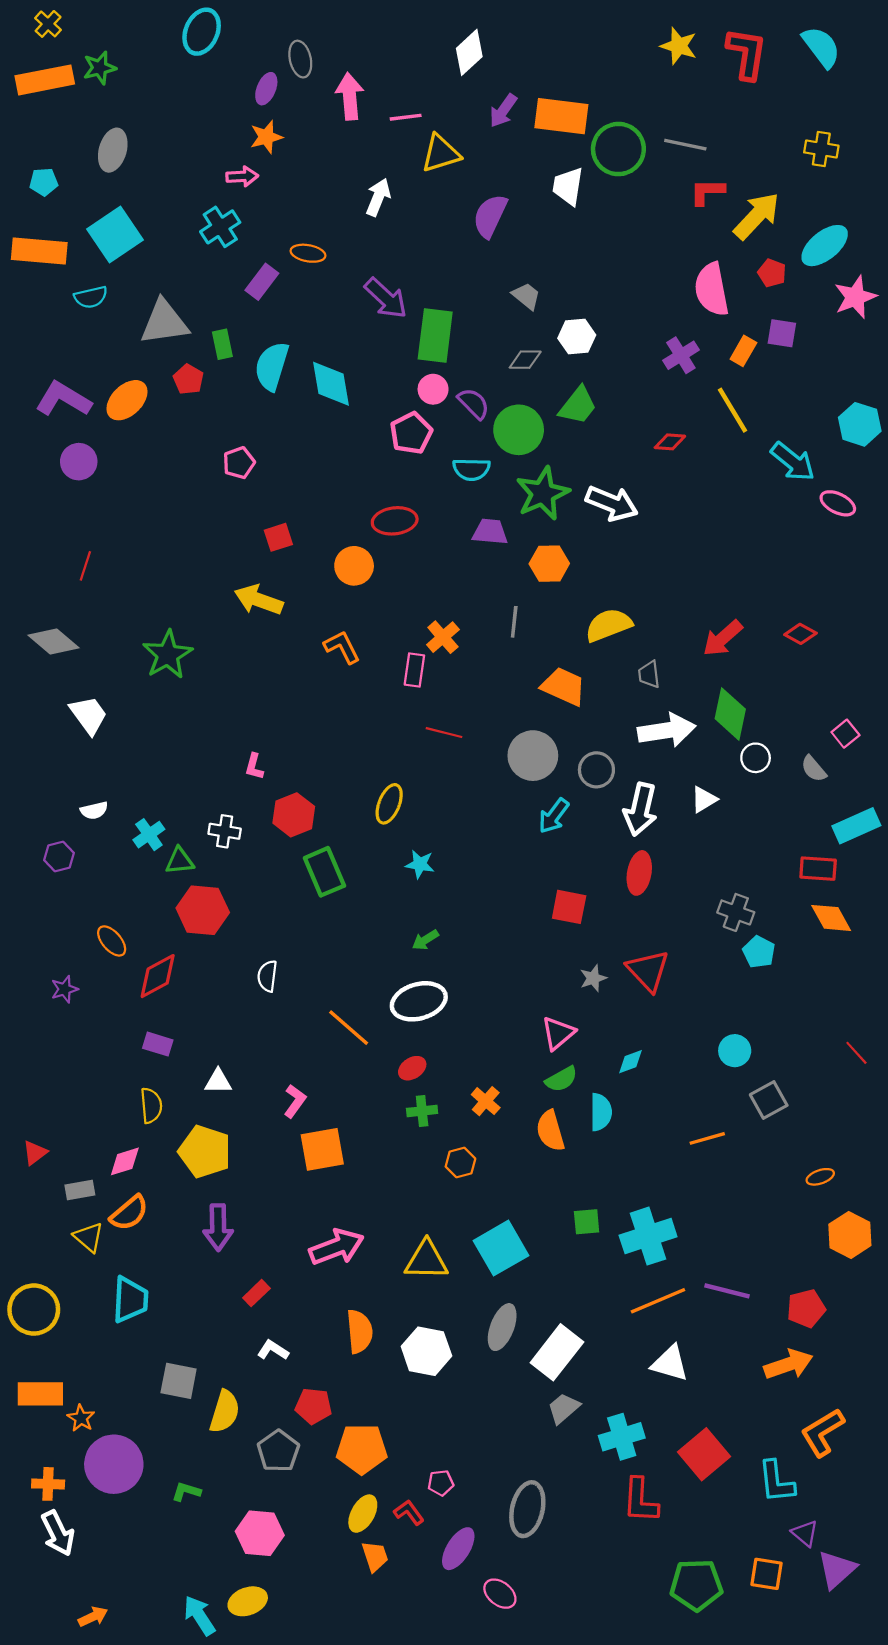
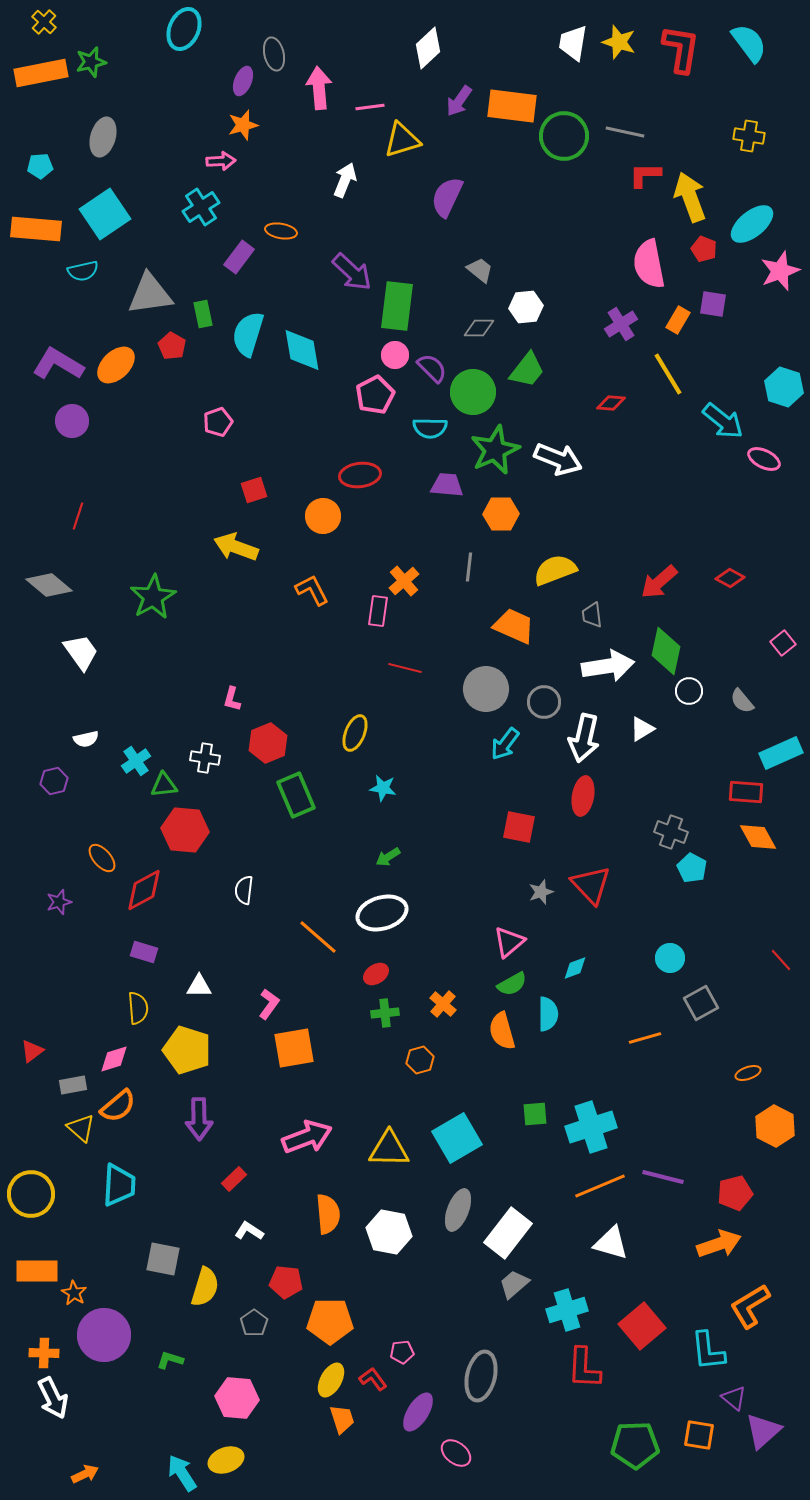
white trapezoid: (568, 186) -> (573, 43), moved
yellow arrow: (757, 216) -> (690, 197), turned -63
pink square: (845, 734) -> (783, 643), moved
gray pentagon: (278, 1451) -> (254, 1323), size x0.7

